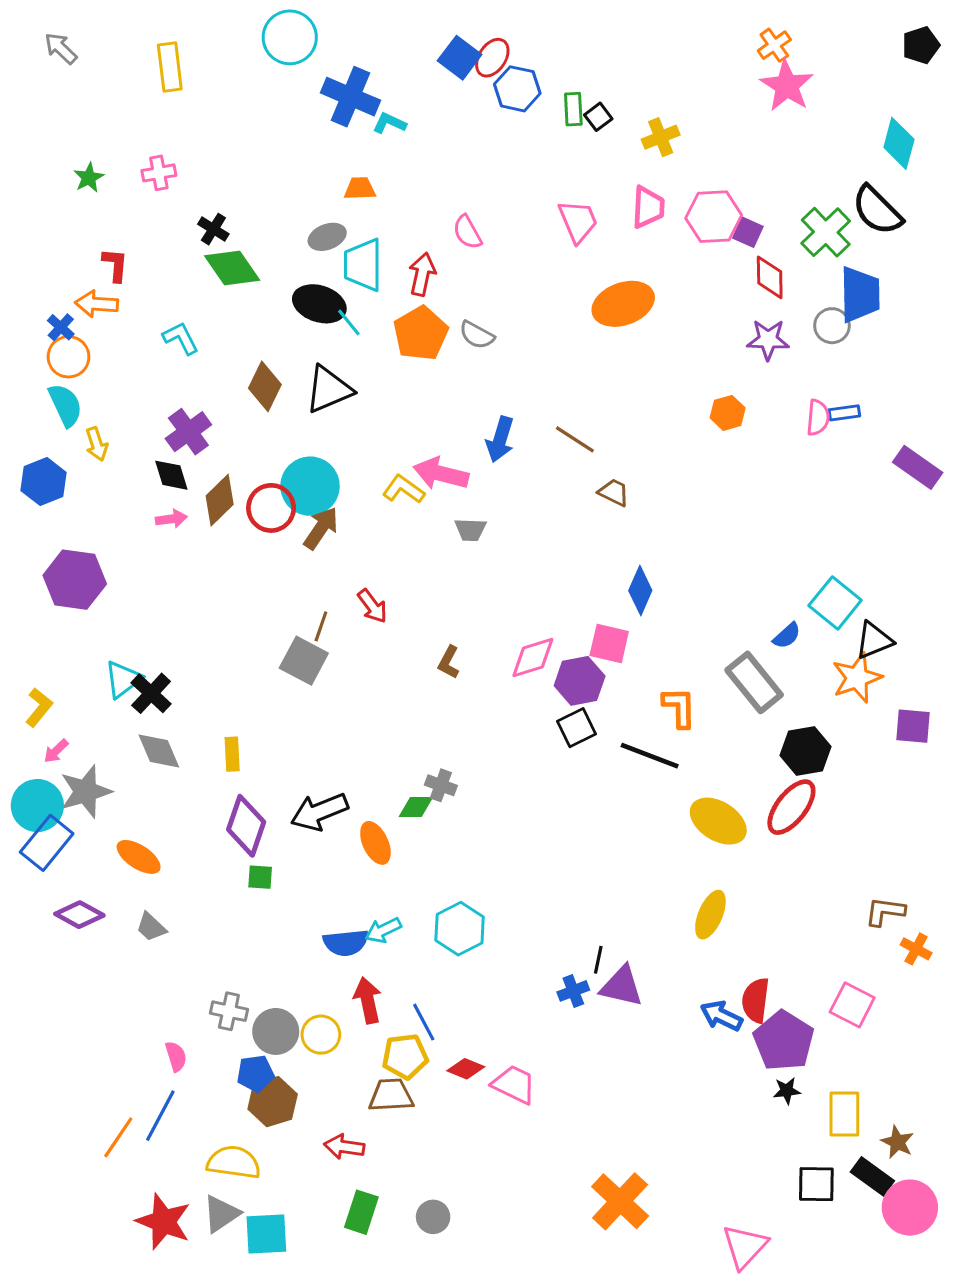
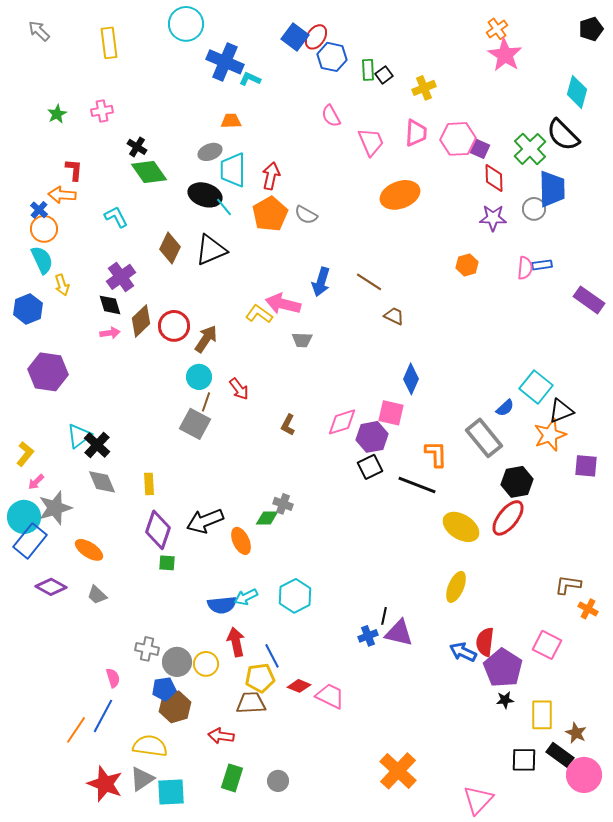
pink semicircle: (467, 232) -> (331, 116), moved
cyan circle: (310, 486) -> (199, 377), moved, size x0.7

